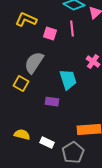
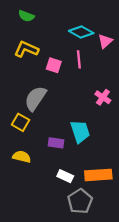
cyan trapezoid: (68, 80) -> (80, 132), moved
yellow semicircle: (22, 135) -> (22, 157), moved
white rectangle: (47, 143) -> (65, 176), moved

